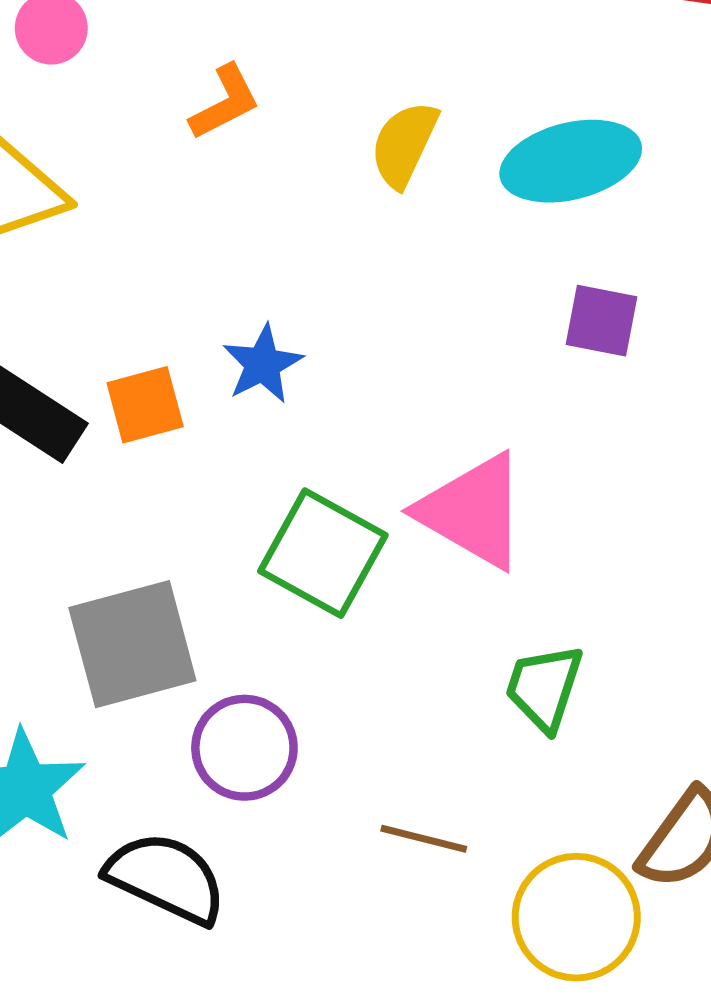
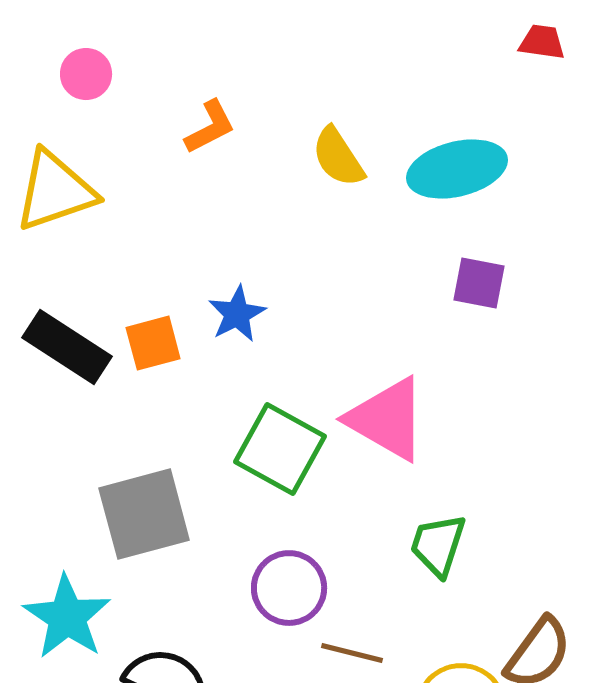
yellow semicircle: (404, 144) -> (338, 157), turned -58
purple circle: (244, 748) -> (289, 588), moved

